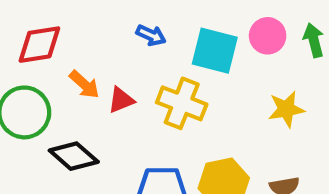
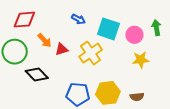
pink circle: (268, 36) -> (134, 35), moved
yellow cross: (182, 103) -> (91, 53), turned 30

